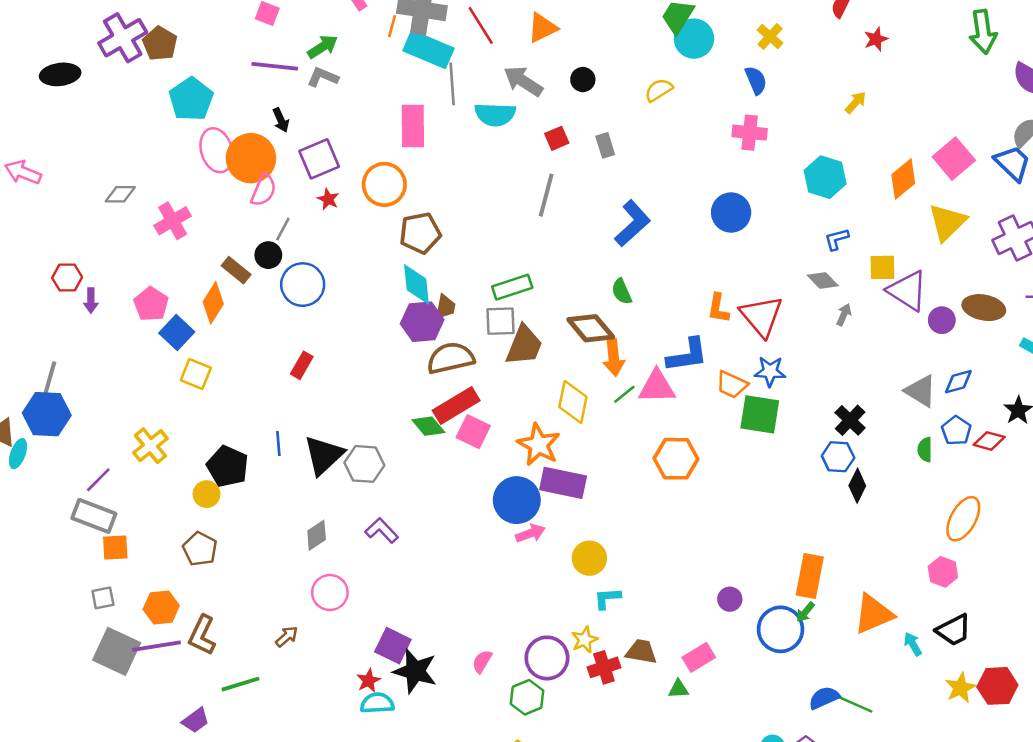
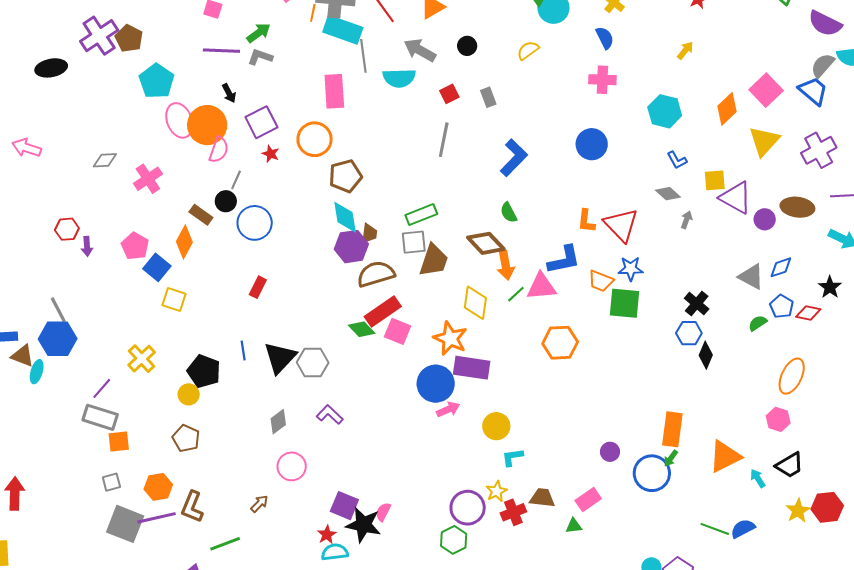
blue L-shape: (837, 239) -> (677, 160), turned -100
gray line: (50, 378) -> (58, 310), turned -40
green semicircle: (925, 450) -> (758, 323), turned 60
pink semicircle: (482, 661) -> (383, 512), moved
blue semicircle: (824, 698) -> (743, 529), moved

